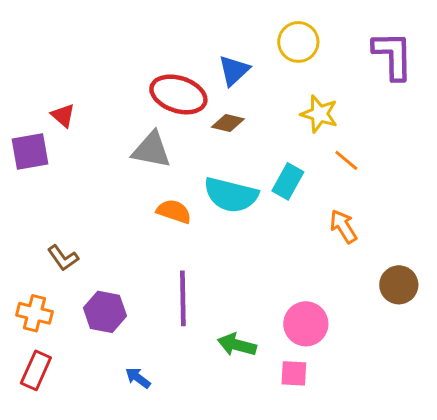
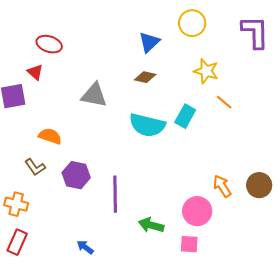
red ellipse: (178, 94) -> (49, 44), moved, size x0.7
orange semicircle: (174, 211) -> (50, 136), moved
orange arrow: (343, 226) -> (222, 186), moved
purple hexagon: (105, 312) -> (76, 175), moved

